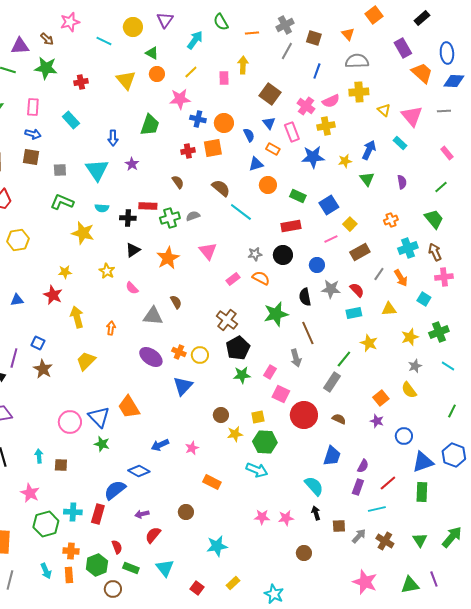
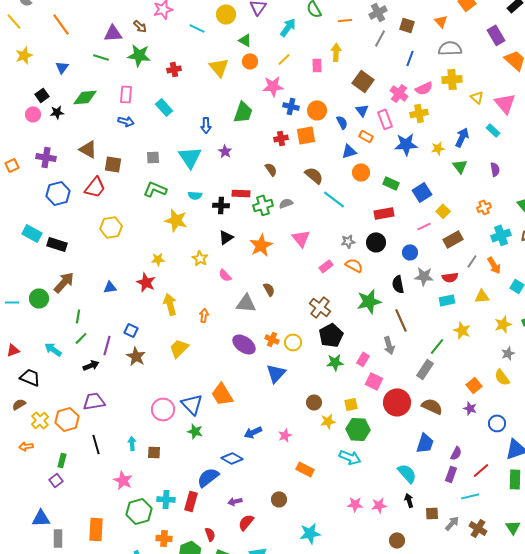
brown square: (31, 157) -> (113, 164), moved
red semicircle: (357, 290) -> (450, 277), turned 126
brown semicircle: (339, 419) -> (432, 406), size x1.5

